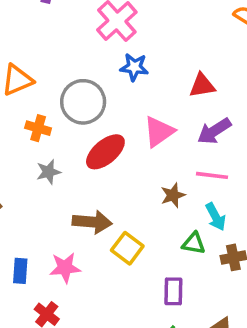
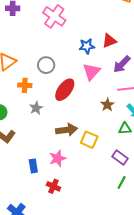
blue star: (134, 67) -> (87, 46), moved
gray circle: (83, 102) -> (46, 65), size x0.7
purple rectangle: (173, 291) -> (120, 157), turned -42

